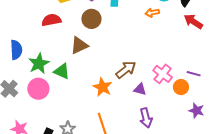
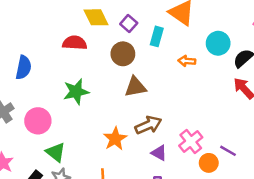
orange arrow: (152, 13) -> (187, 61), moved
brown triangle: (79, 45) -> (135, 87), moved
green star: (39, 64) -> (76, 92), moved
green triangle: (62, 71) -> (56, 152), moved

